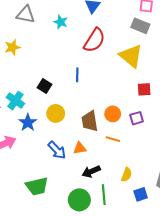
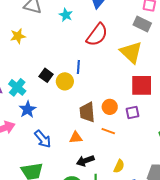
red square: (144, 89) -> (142, 85), size x1.6
yellow circle: (56, 113) -> (65, 81), moved
blue arrow: (57, 150) -> (43, 139), moved

